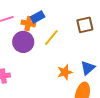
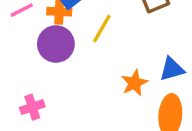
blue triangle: (88, 68) -> (172, 69), turned 35

